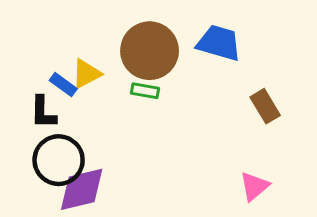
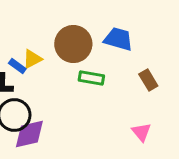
green rectangle: (145, 91) -> (91, 78), moved, size x1.4
pink triangle: (254, 186) -> (141, 132), turned -30

